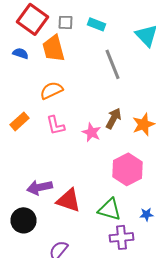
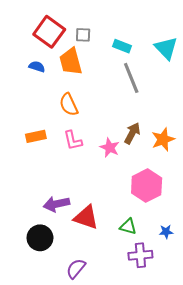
cyan rectangle: (96, 24) -> (122, 46), moved
orange semicircle: (52, 90) -> (69, 105), turned -90
orange rectangle: (20, 121) -> (36, 136), turned 30
green triangle: (110, 209) -> (128, 227), size x0.7

